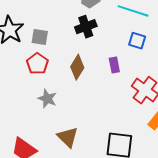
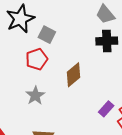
black cross: (86, 27) -> (107, 41), moved
purple rectangle: (114, 65) -> (106, 109), moved, turned 35

